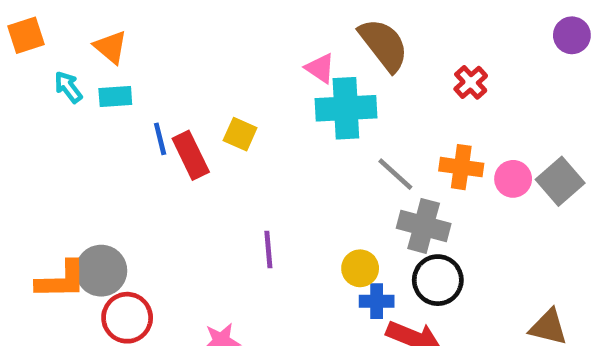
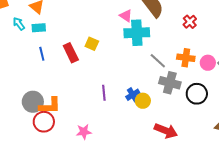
blue line: (160, 139) -> (42, 54), moved
orange L-shape: (61, 280) -> (50, 106), moved
black circle: (438, 280) -> (197, 94), moved
blue cross: (377, 301) -> (133, 95), moved, turned -32

